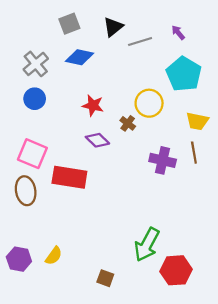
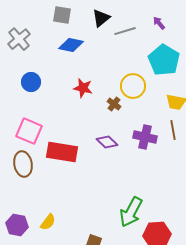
gray square: (69, 24) -> (62, 15), turned 30
gray cross: (36, 64) -> (19, 39), moved
purple diamond: (97, 140) -> (107, 142), moved

